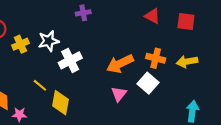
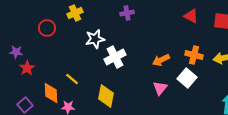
yellow cross: (20, 44) -> (75, 13), moved
orange arrow: (120, 64) -> (161, 60), size x0.7
yellow line: (40, 85) -> (72, 79), moved

